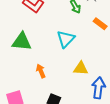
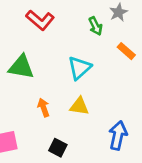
yellow triangle: (81, 68) -> (79, 106), moved

